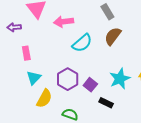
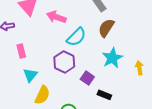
pink arrow: (64, 22) -> (56, 17), turned 30
purple hexagon: (68, 79) -> (64, 62), moved
cyan star: (120, 79) -> (112, 58), moved

